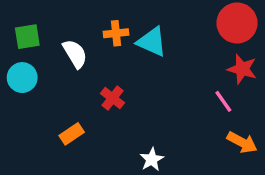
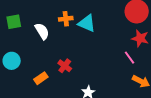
cyan circle: (22, 78) -> (12, 61), moved
red cross: (113, 98) -> (65, 66), moved

